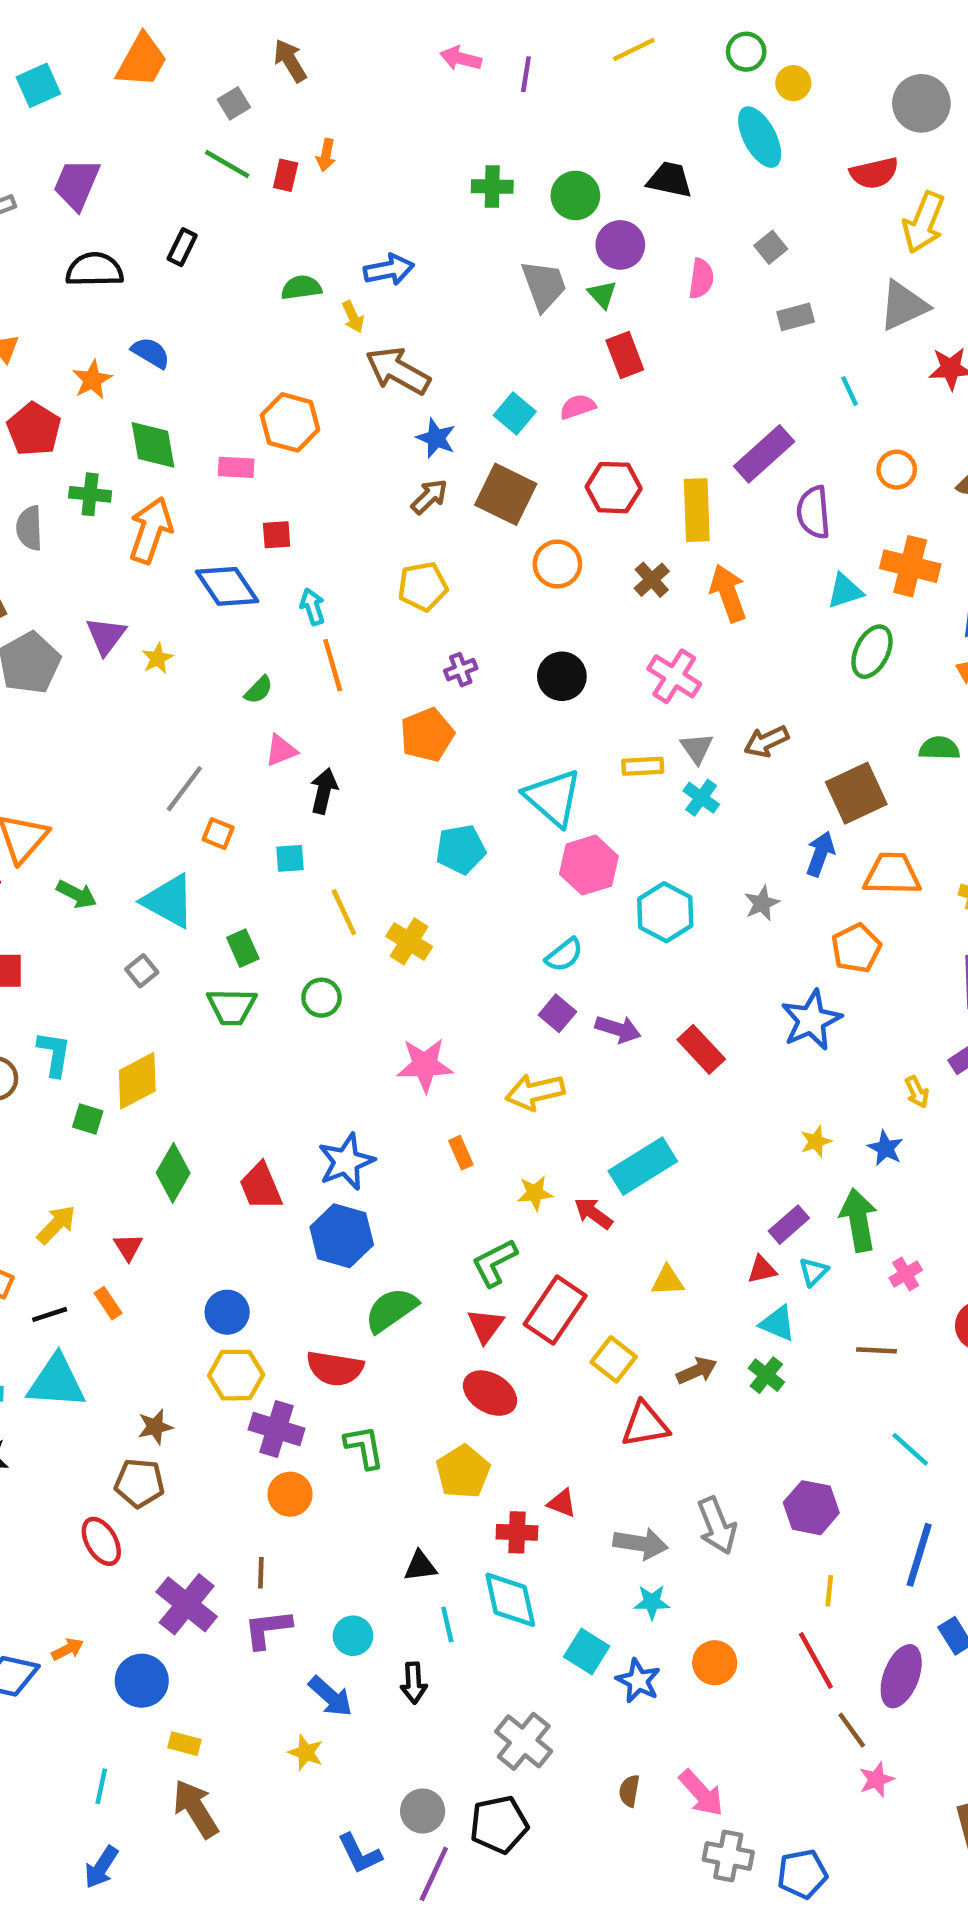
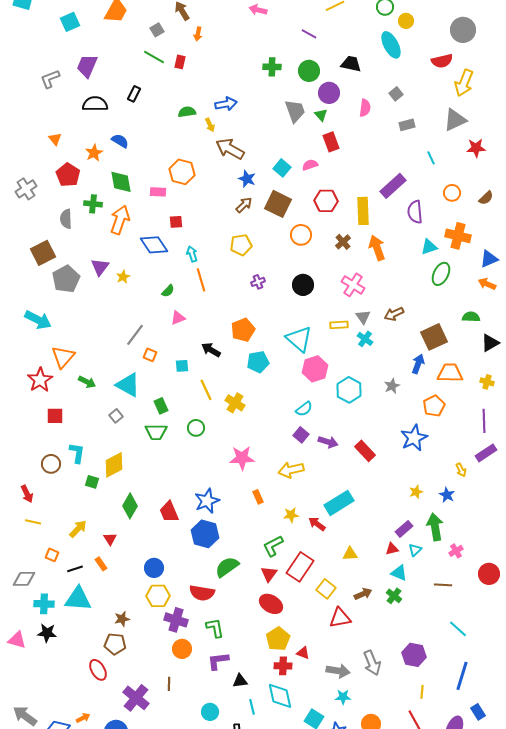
purple line: (526, 74) -> (309, 34), moved, turned -70
orange arrow: (326, 155) -> (198, 34), moved
orange pentagon: (427, 735) -> (243, 330), moved
black arrow: (324, 791) -> (211, 350), moved, turned -72
yellow pentagon: (463, 1472) -> (278, 639), moved
purple L-shape: (268, 1629) -> (218, 661), moved

